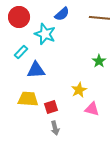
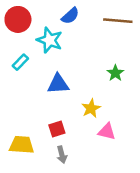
blue triangle: (36, 70) -> (58, 84), moved
yellow trapezoid: (28, 99) -> (22, 145), moved

